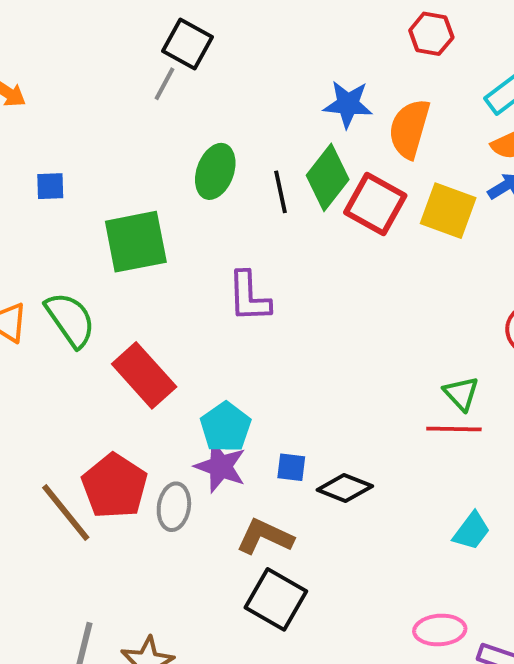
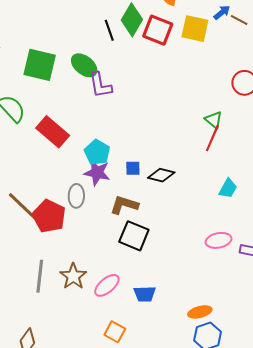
green ellipse: (215, 171) -> (84, 65), moved, turned -64
green square: (136, 242) -> (40, 65), turned 32
red line: (454, 429) -> (212, 138), turned -60
red pentagon: (114, 486) -> (49, 216), moved

